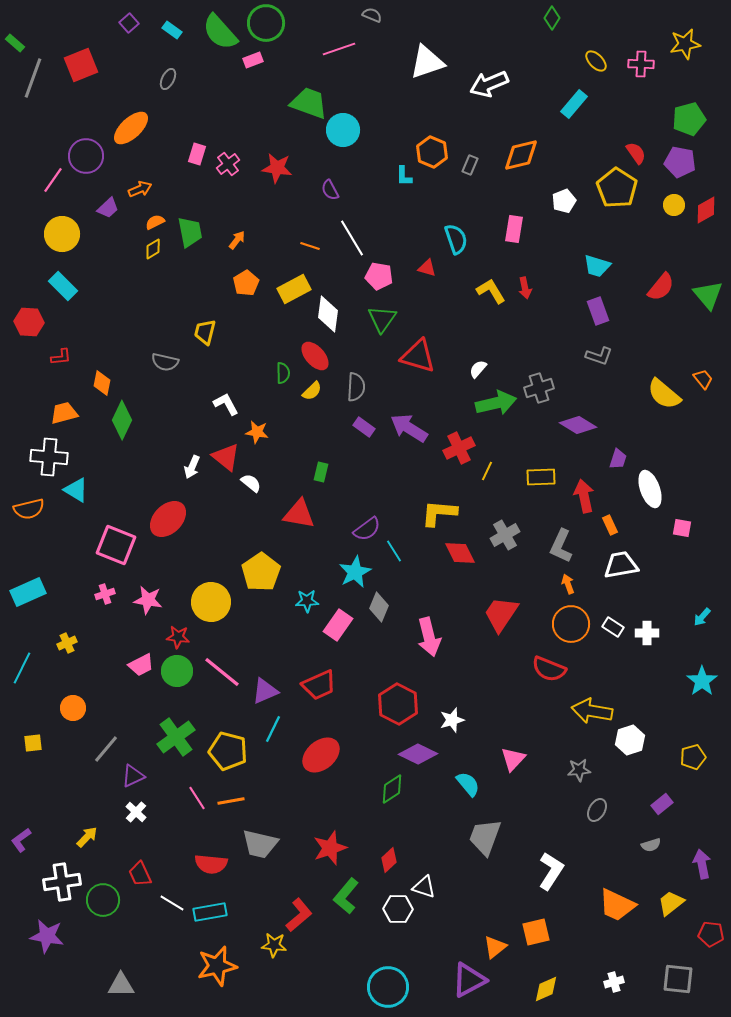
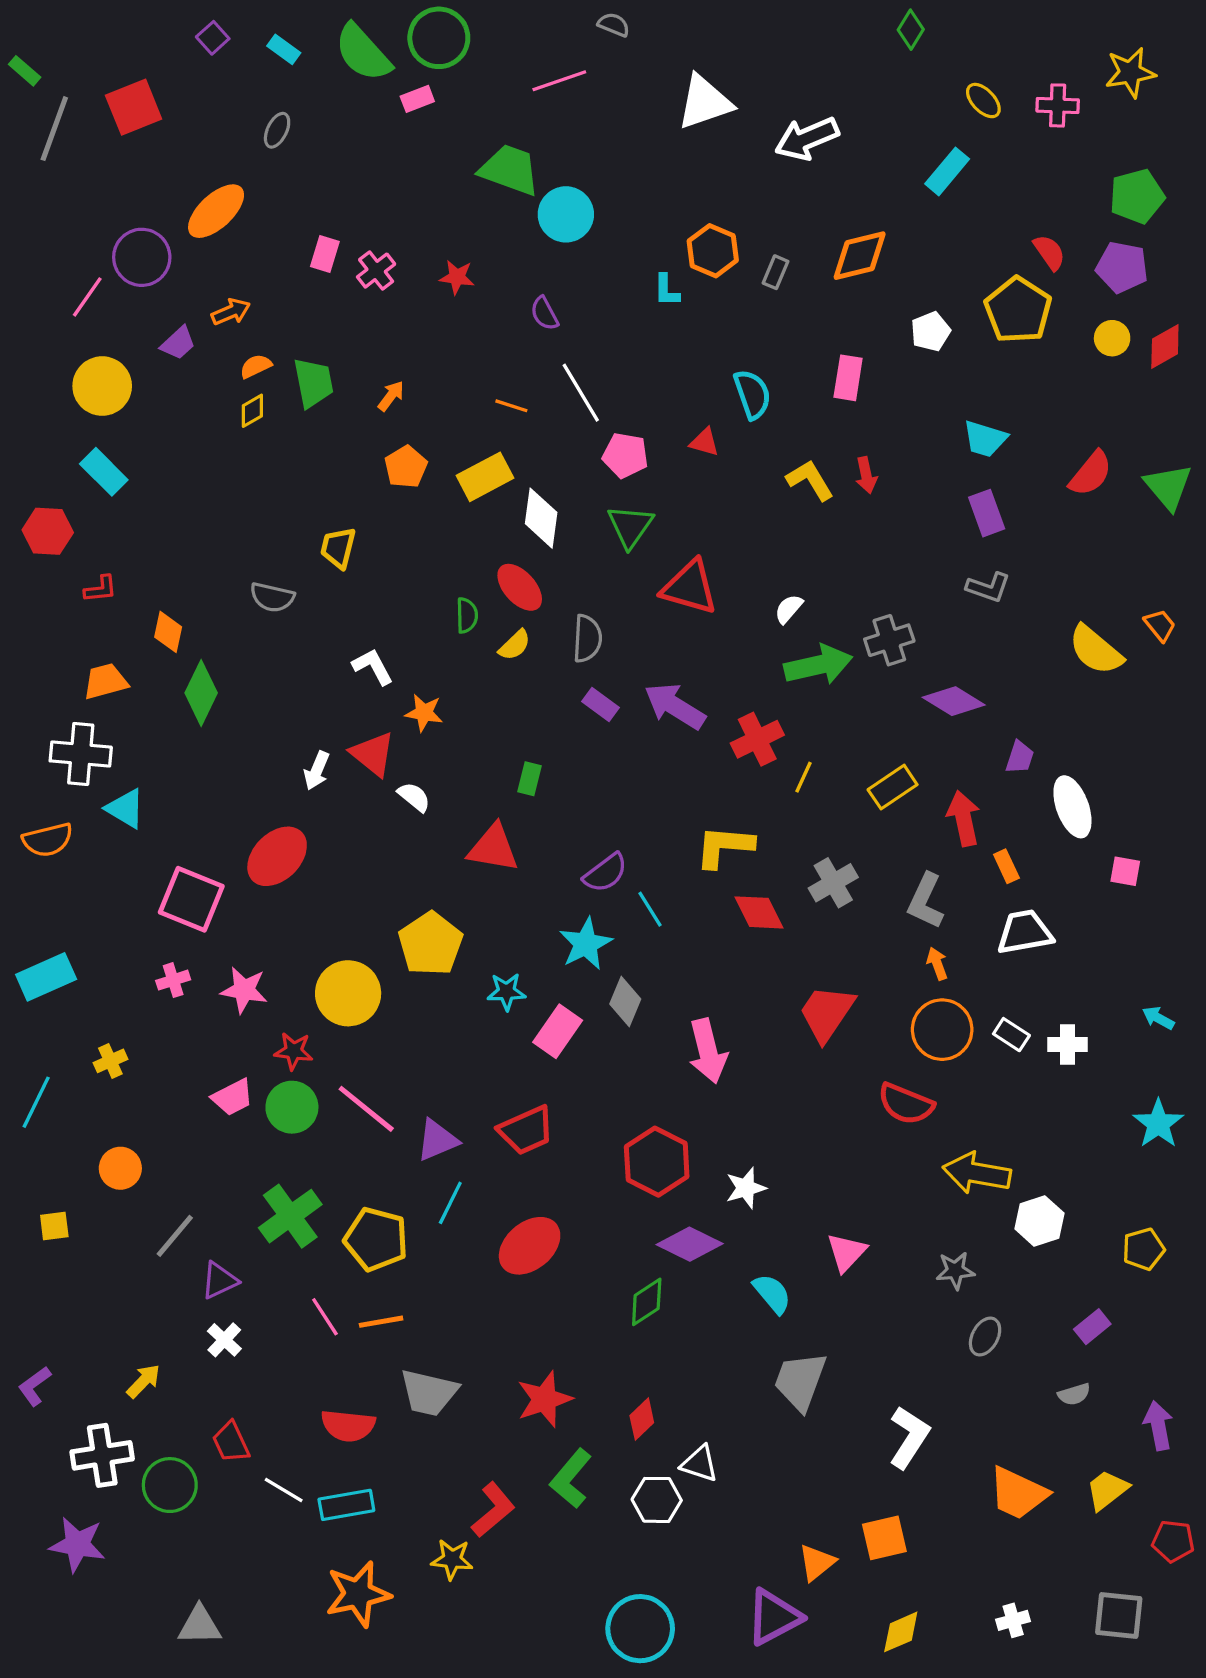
red star: (277, 168) -> (457, 277), size x0.7
yellow rectangle: (541, 477) -> (893, 787), turned -32
cyan arrow: (702, 617) -> (1158, 1018), turned 78

